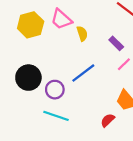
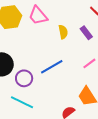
yellow semicircle: (82, 34) -> (63, 32), moved
purple rectangle: (116, 43) -> (86, 33), moved

